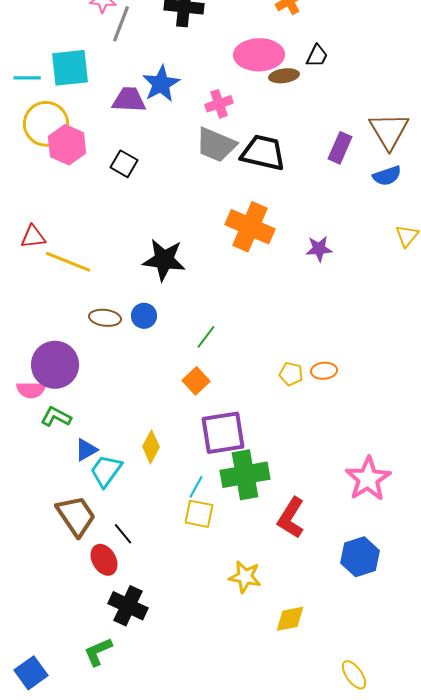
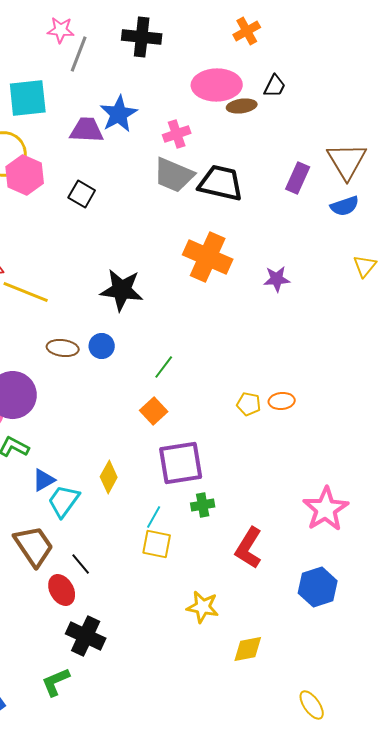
green cross: (245, 475) -> (203, 505), size x0.5

